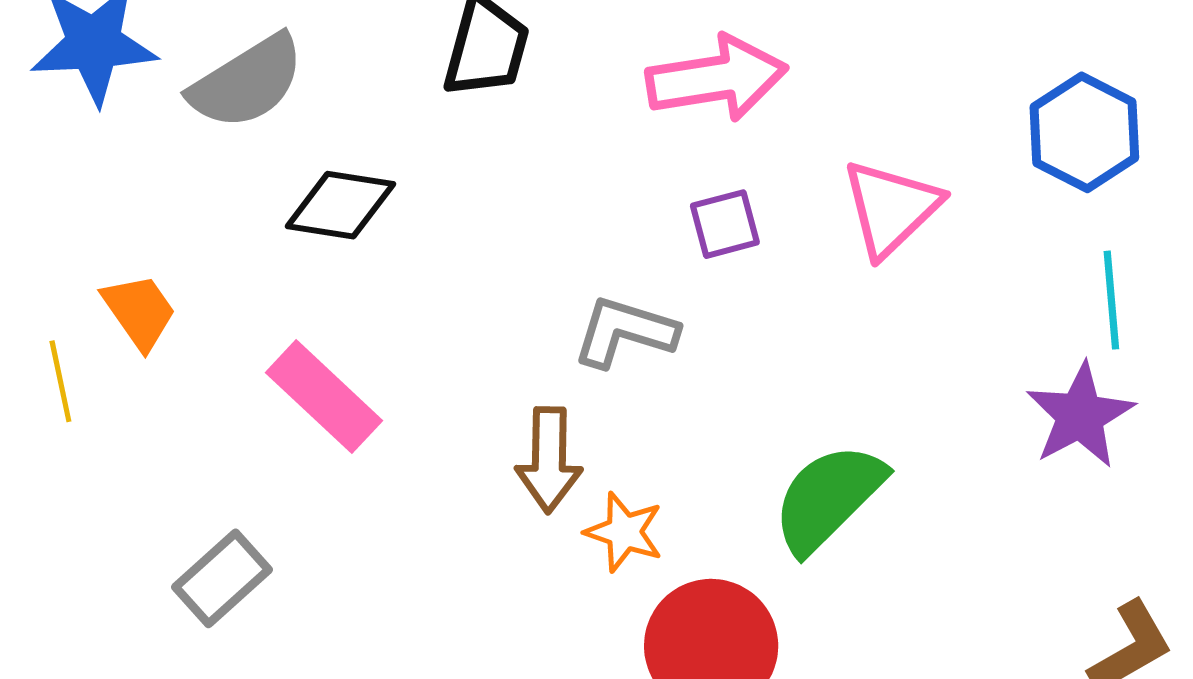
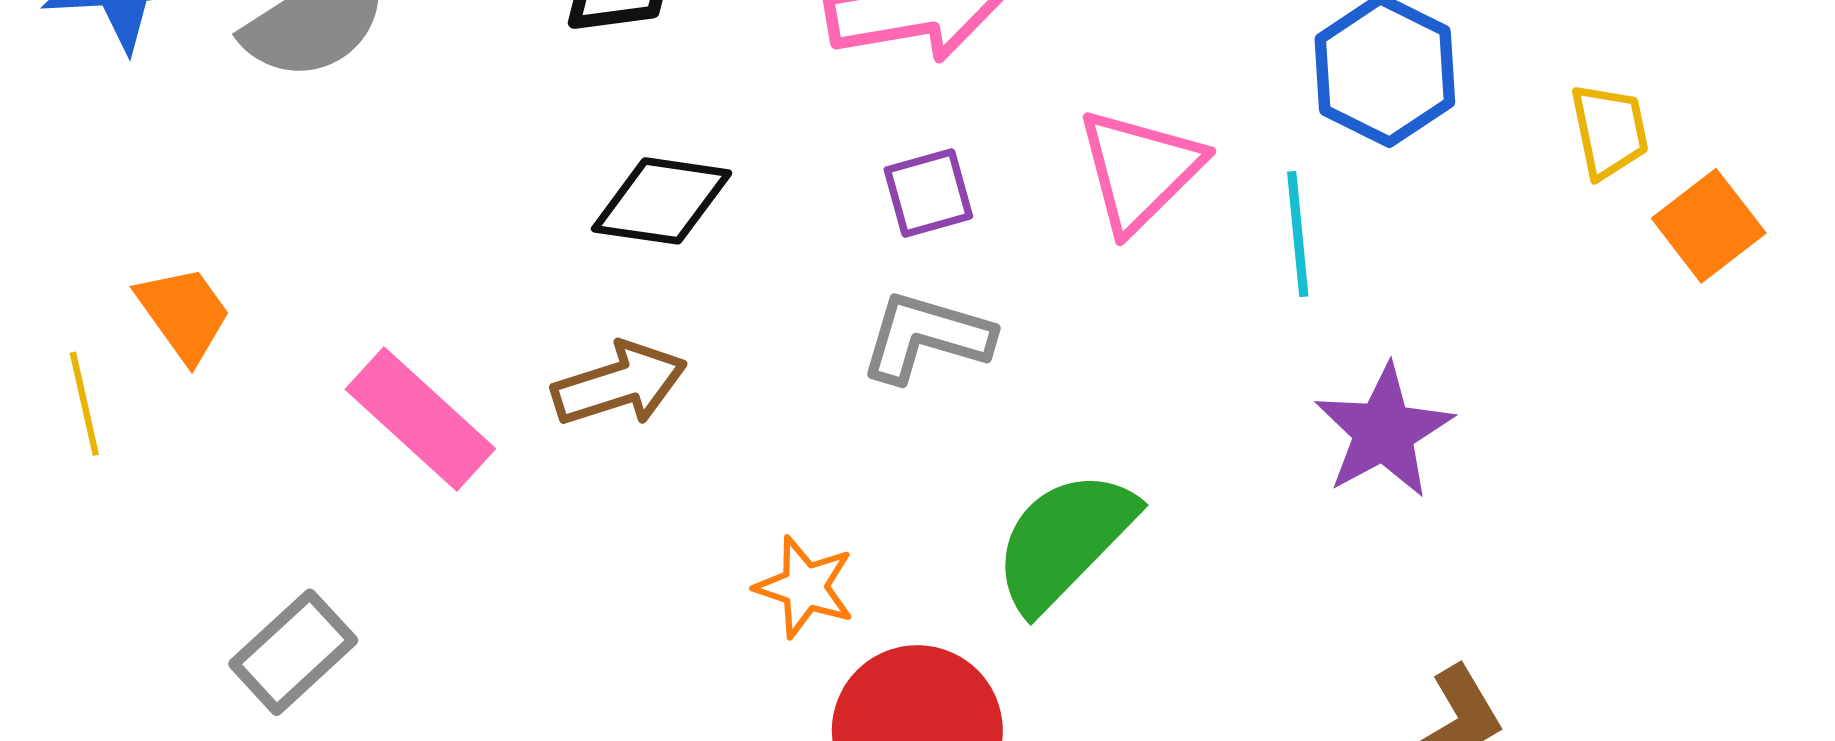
black diamond: (340, 205) -> (662, 201), moved
cyan line: (1111, 300) -> (1298, 234), moved
gray L-shape: (625, 332) -> (926, 337), moved
brown arrow: (549, 460) -> (619, 384), moved, turned -108

